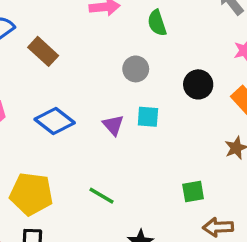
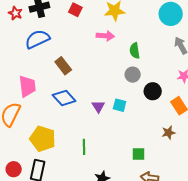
brown rectangle: (43, 51) -> (63, 66), moved
gray circle: (136, 69) -> (133, 75), moved
green line: (101, 196) -> (84, 147), turned 49

